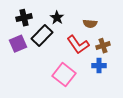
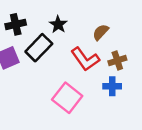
brown semicircle: (90, 24) -> (101, 32), turned 128

